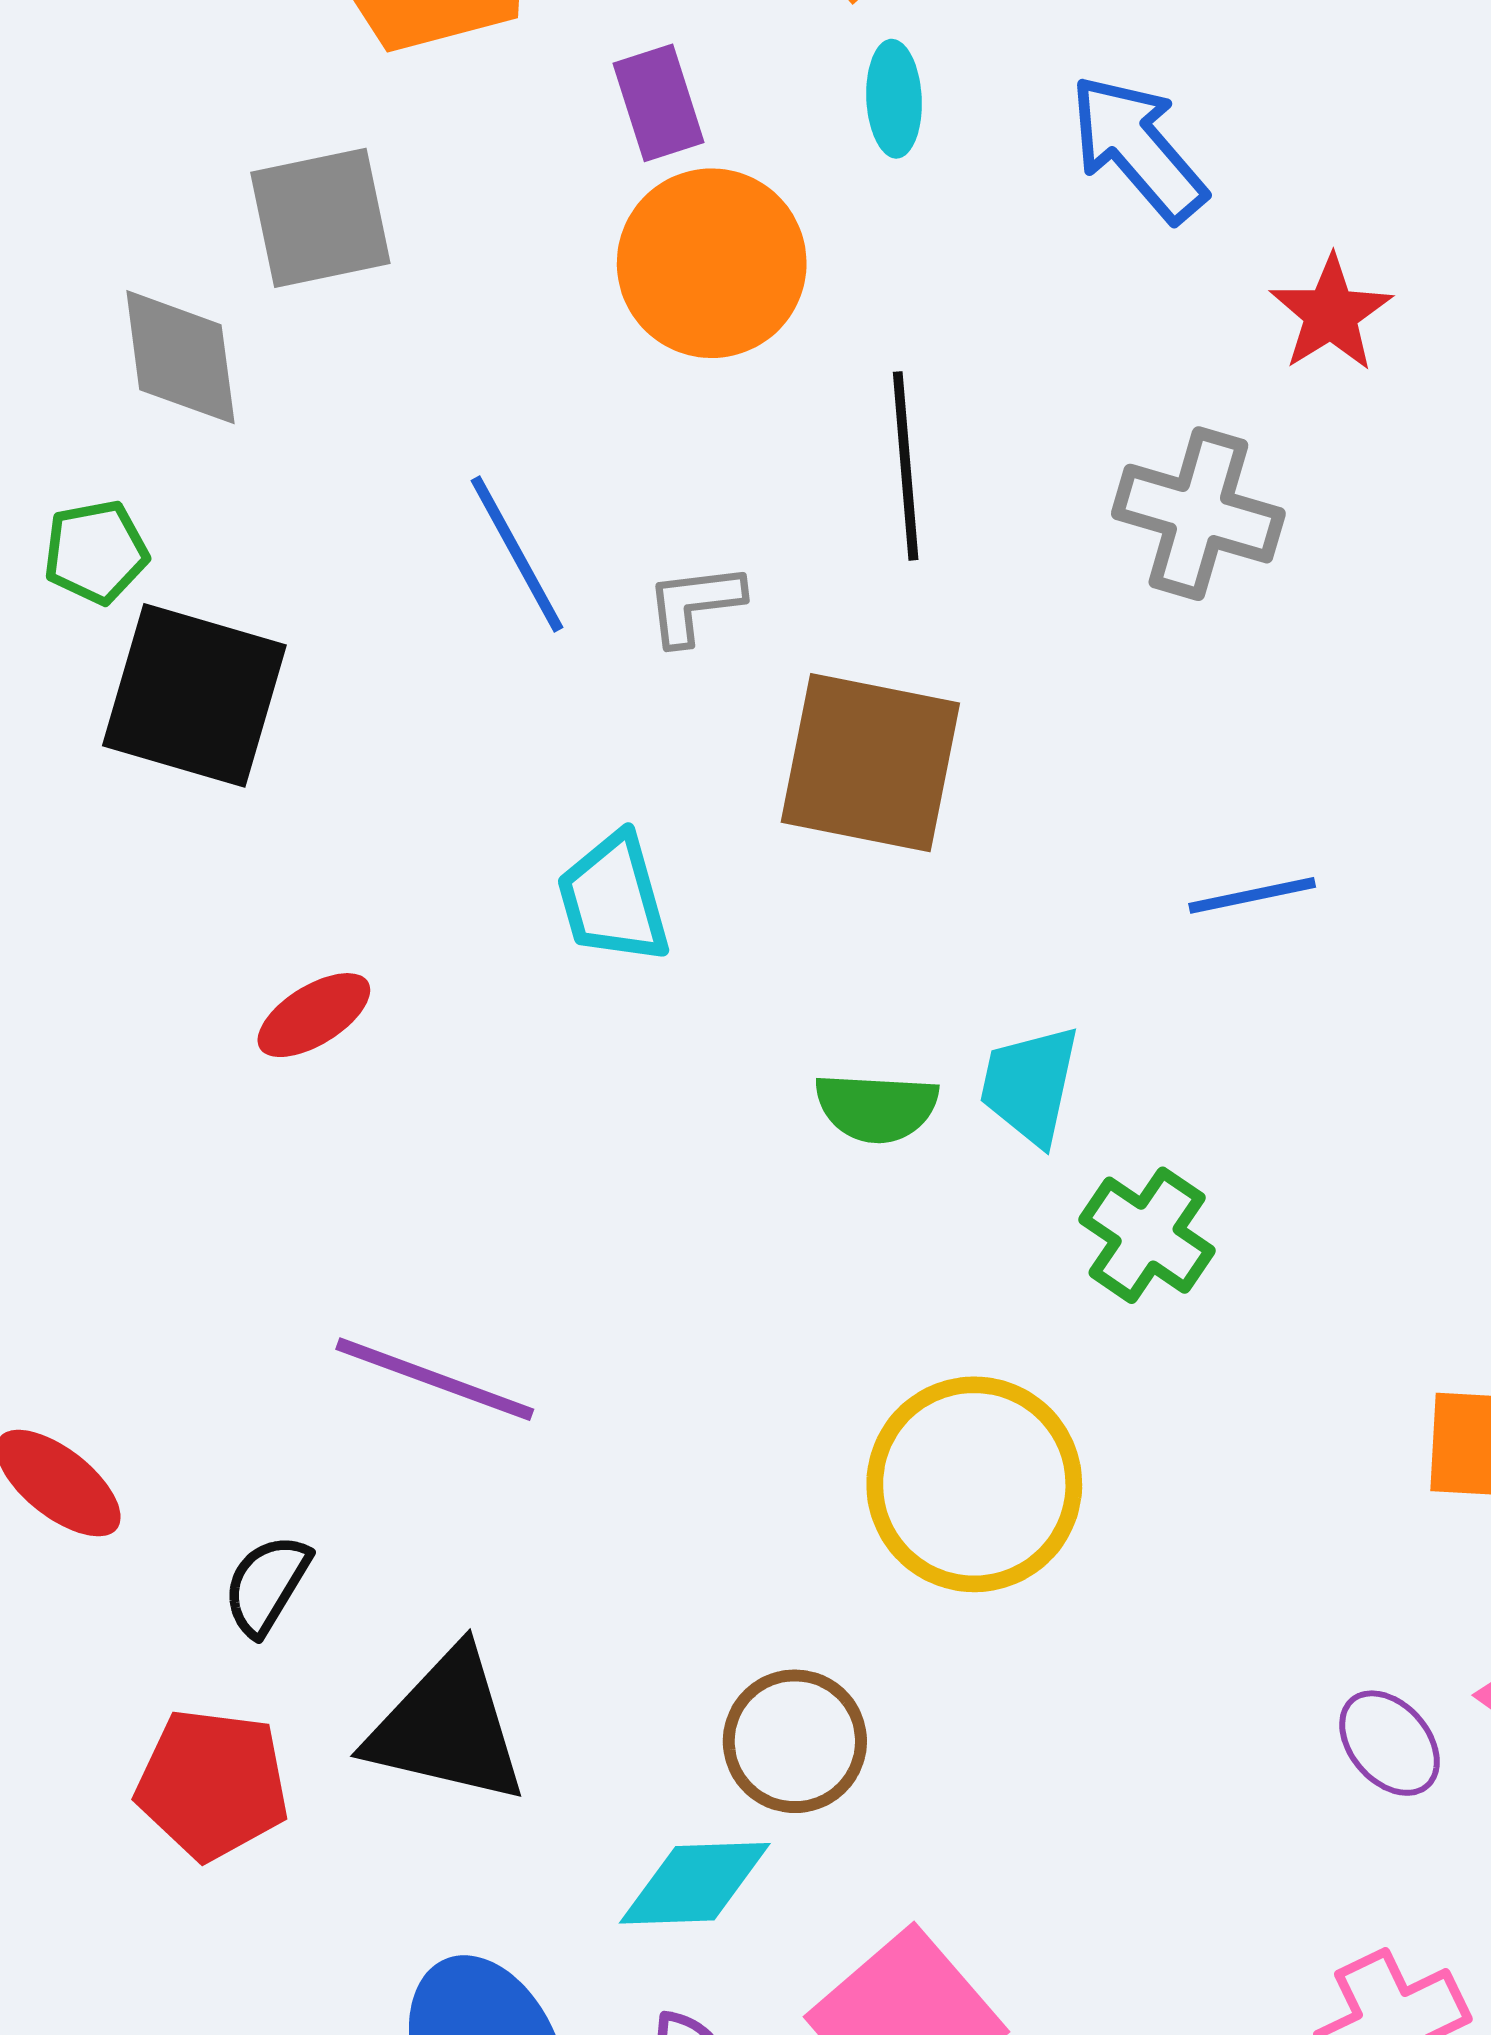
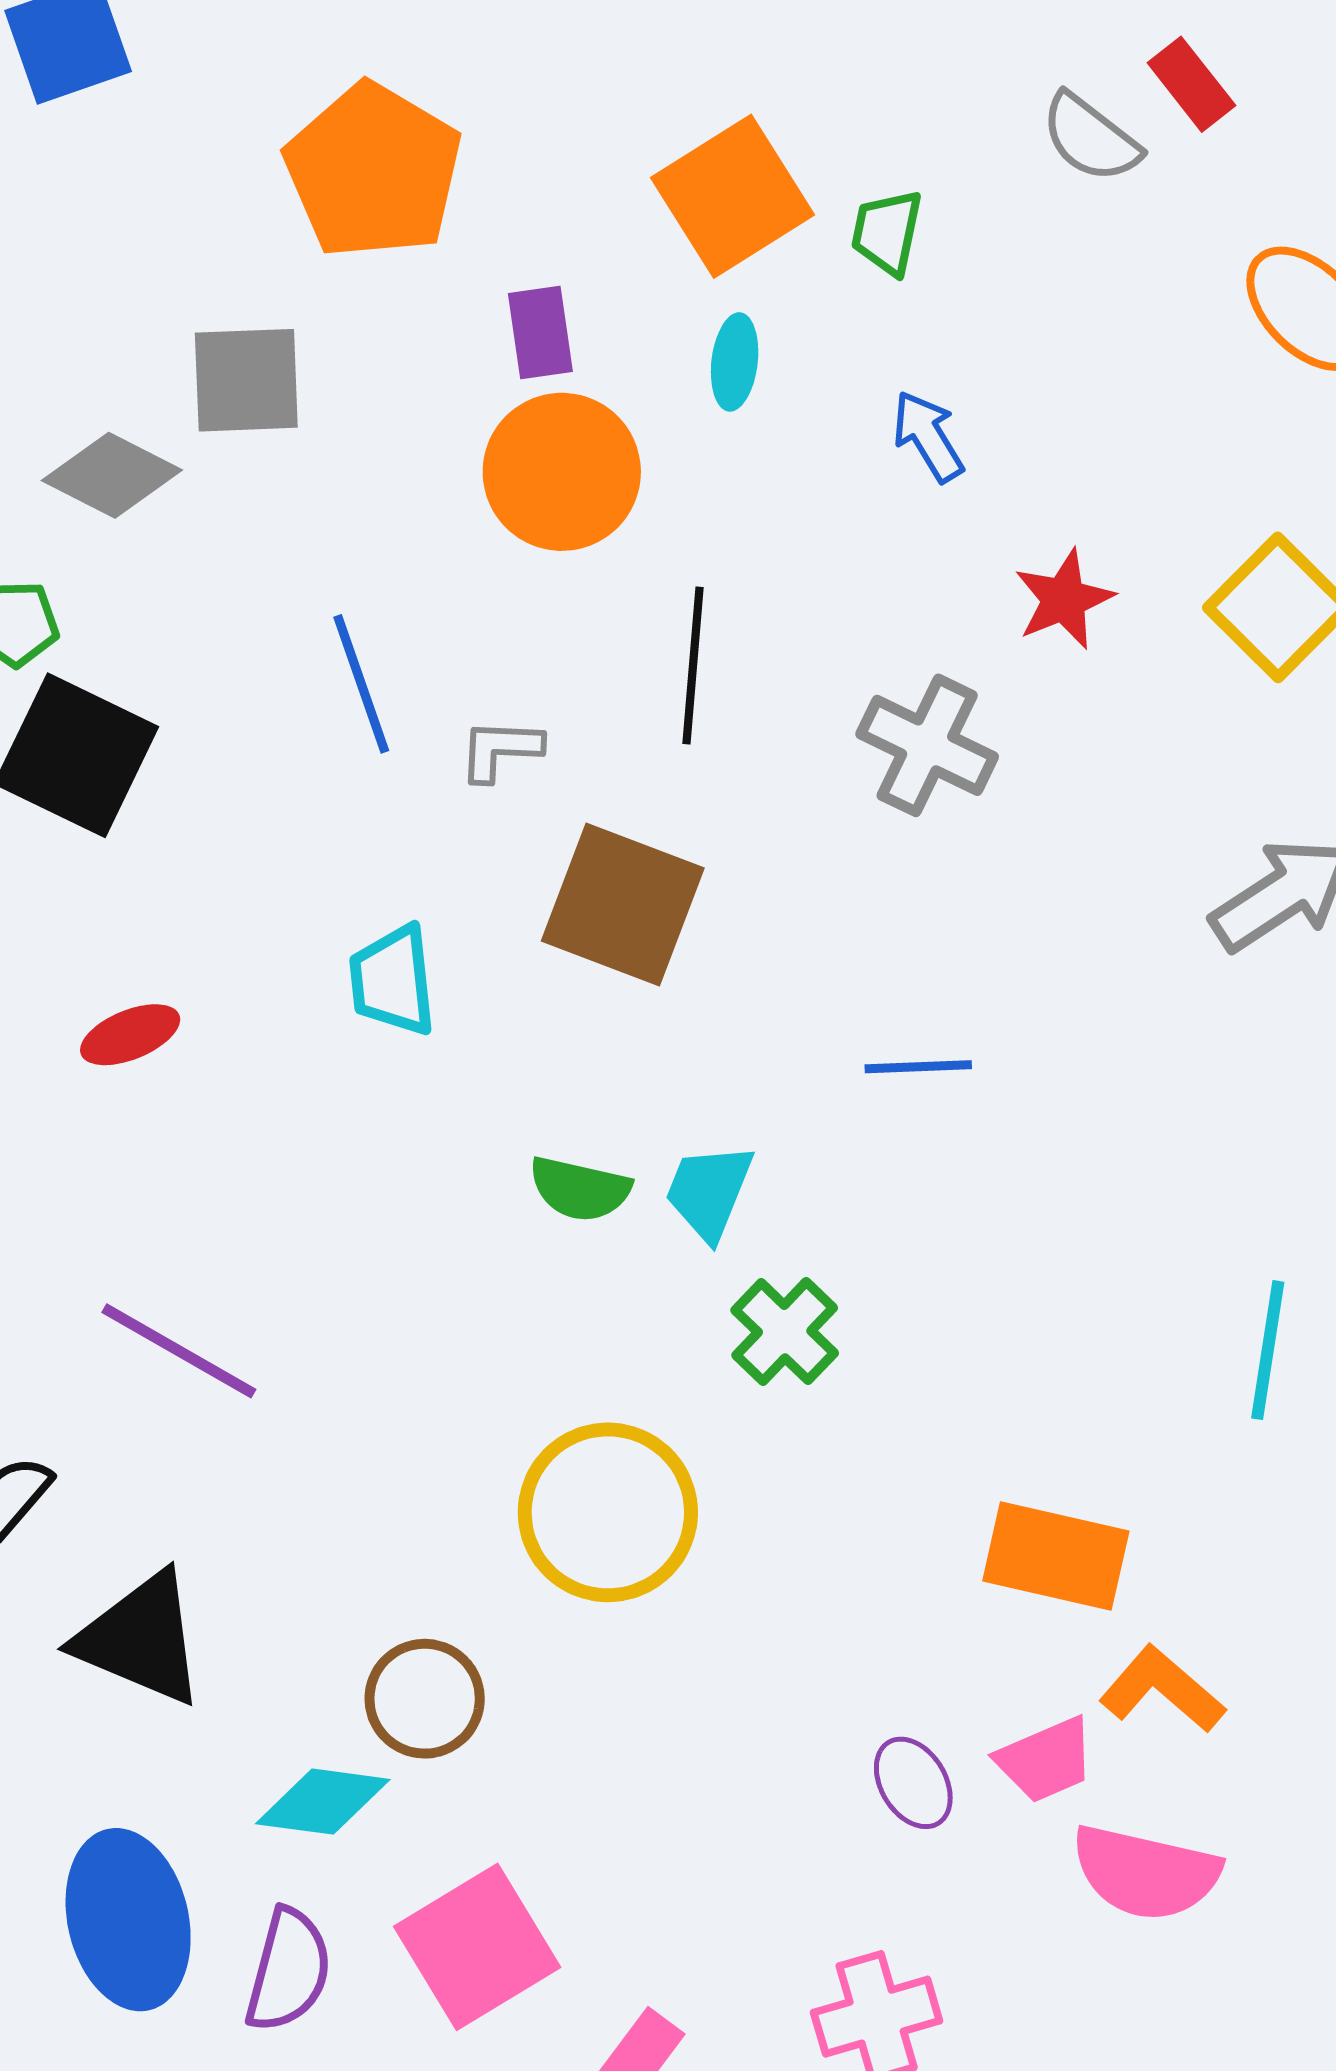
blue arrow: (1138, 148) -> (928, 436), size x0.7
gray diamond: (180, 357) -> (112, 475), turned -65

